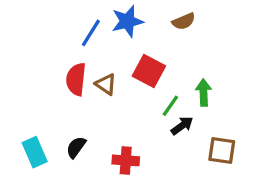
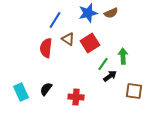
blue star: (127, 21) -> (88, 13), moved
red square: (149, 71) -> (90, 43), turned 30
brown triangle: (106, 84) -> (68, 39), moved

